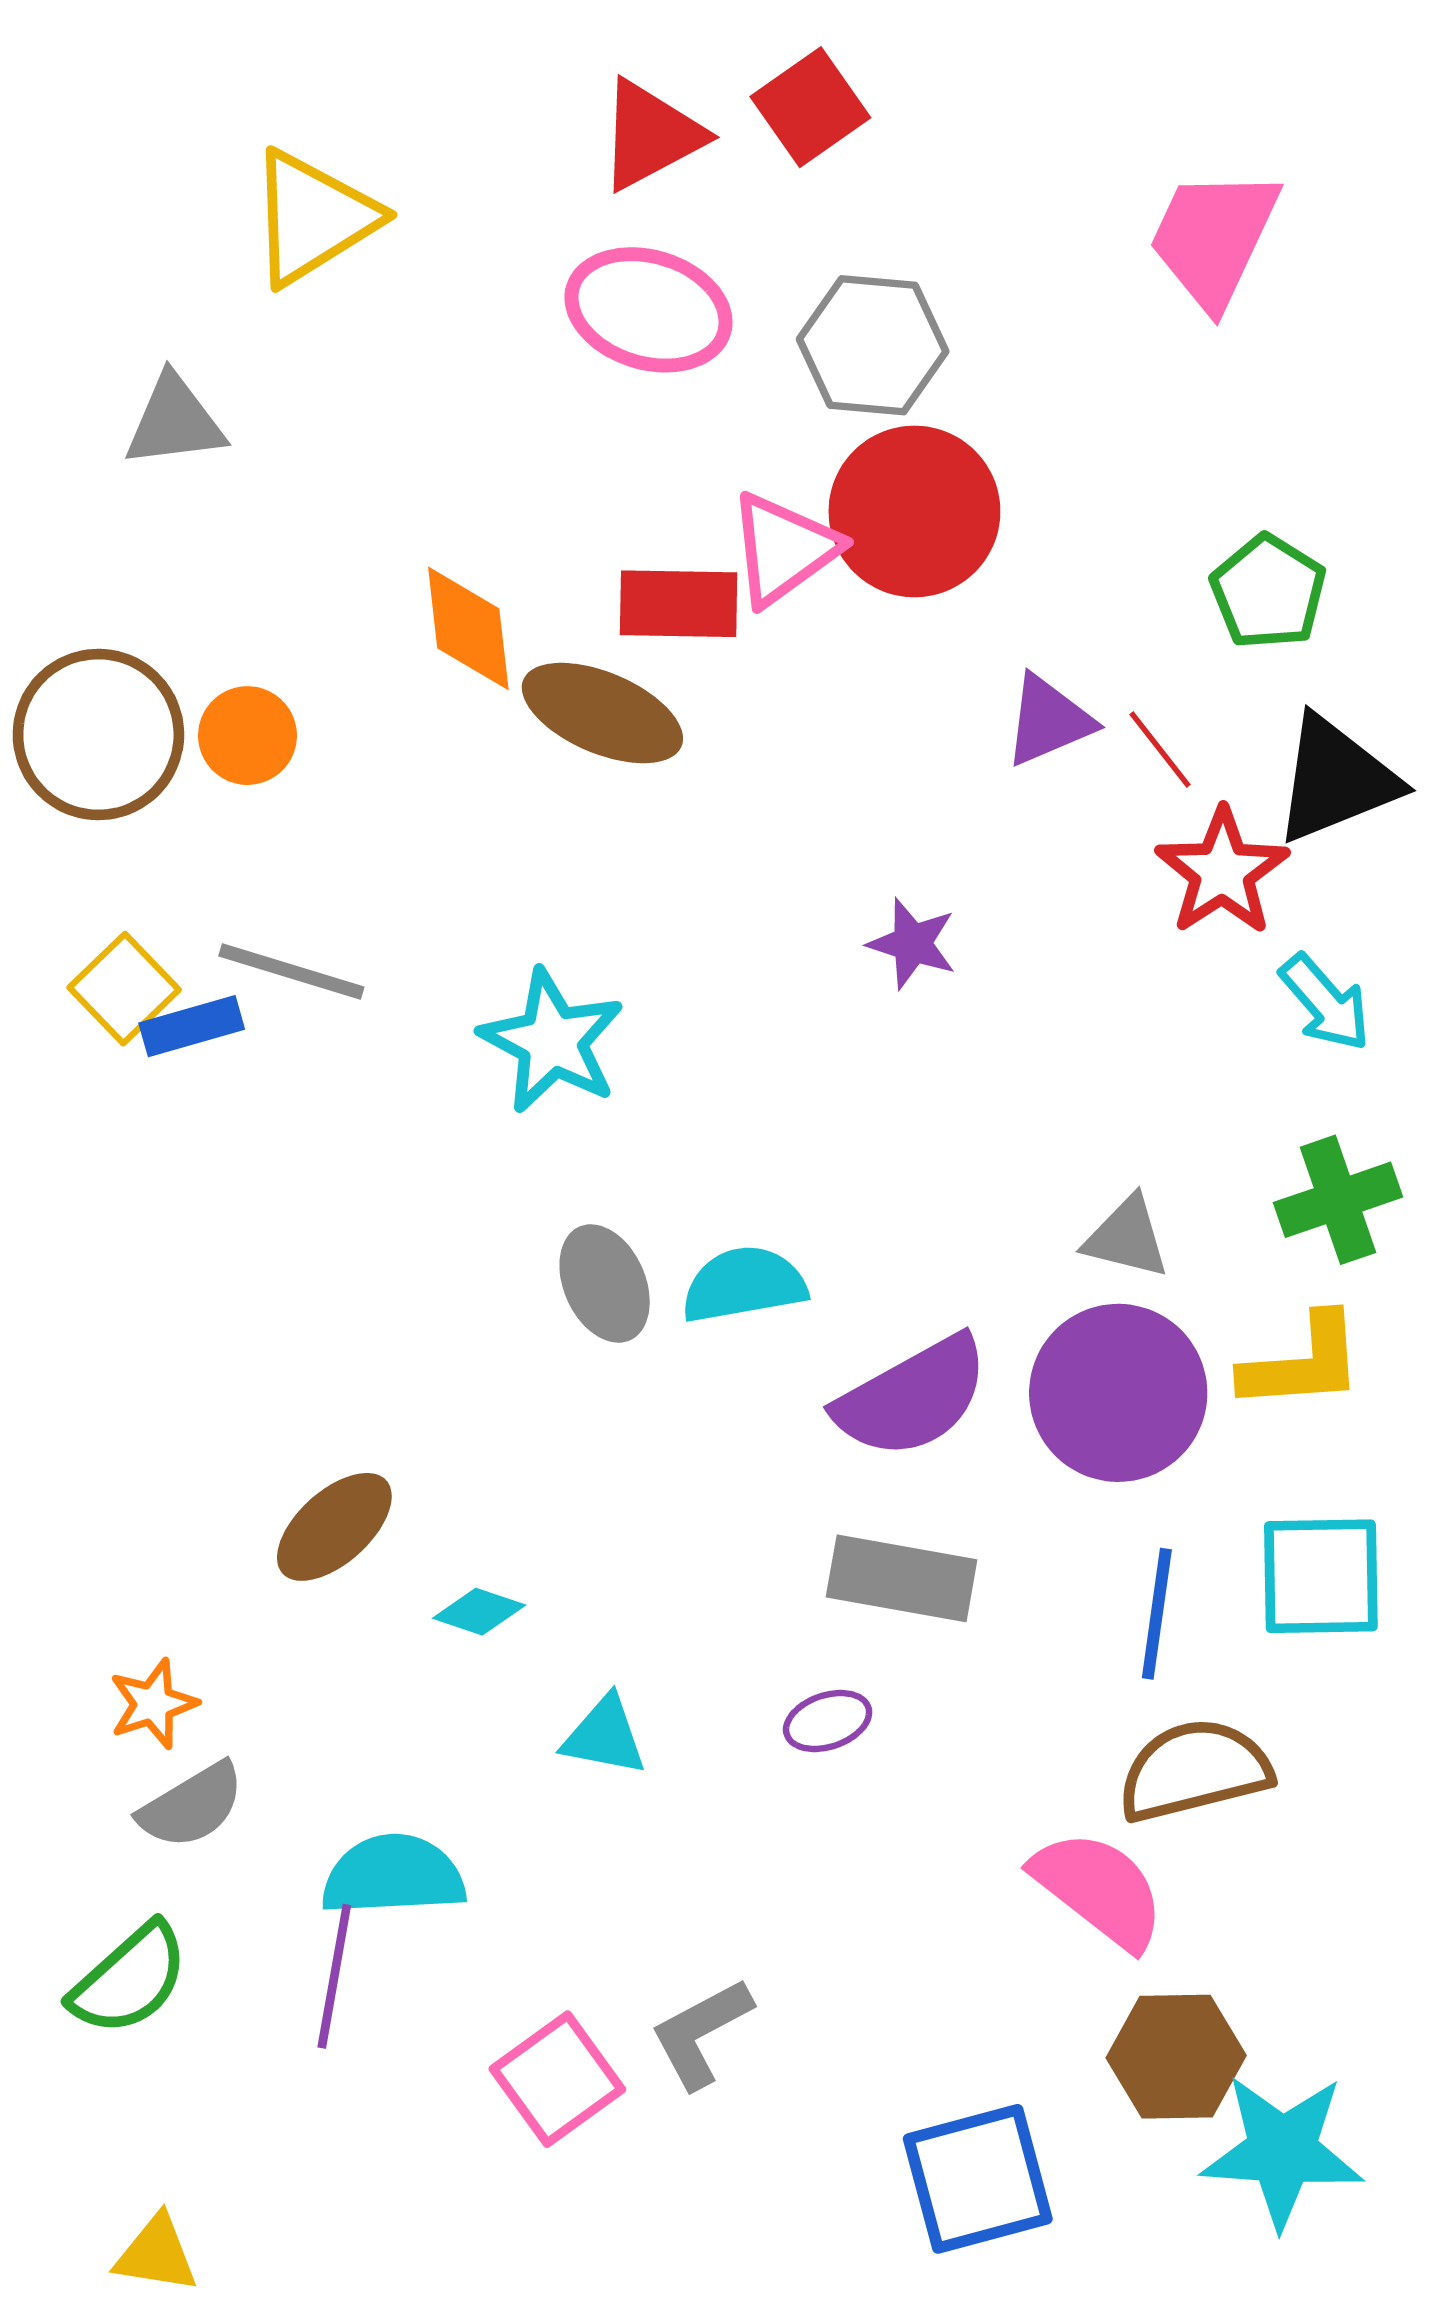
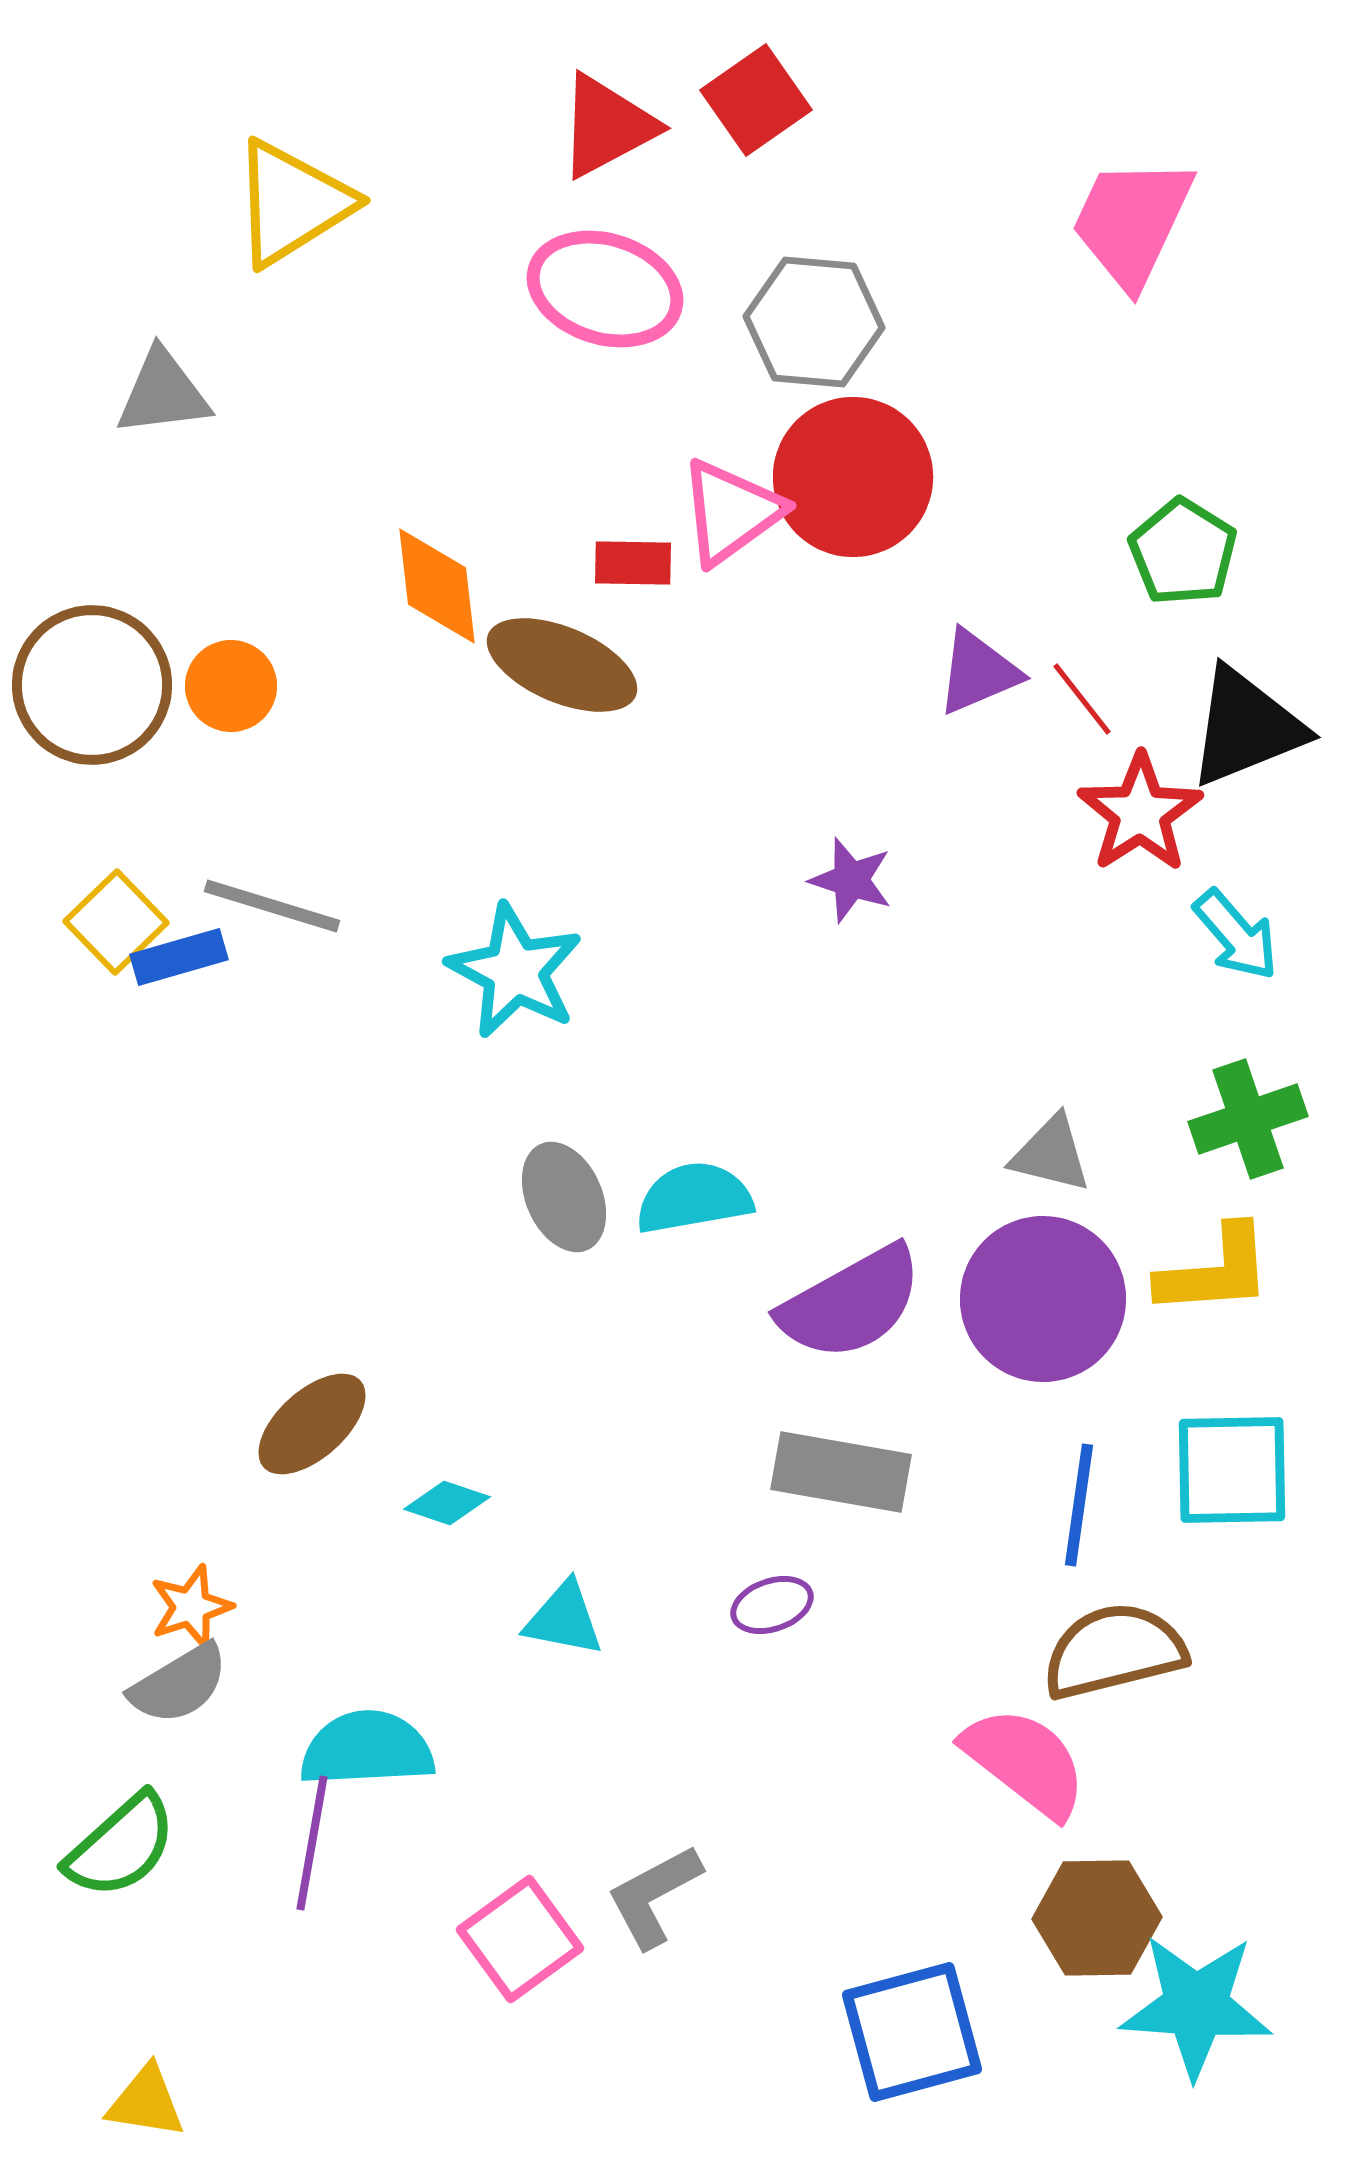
red rectangle: (679, 604) -> (633, 563), size x0.7
orange star: (153, 1704) -> (191, 1607), moved

